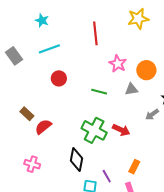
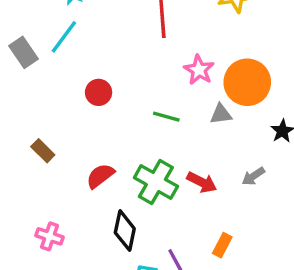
cyan line: (49, 49) -> (64, 37), moved, turned -35
orange circle: (146, 70) -> (247, 82), size x1.4
gray arrow: (152, 115) -> (253, 176), moved
red semicircle: (43, 127) -> (100, 176), moved

